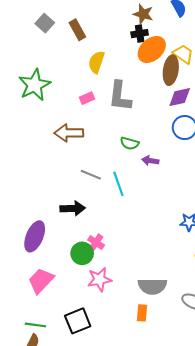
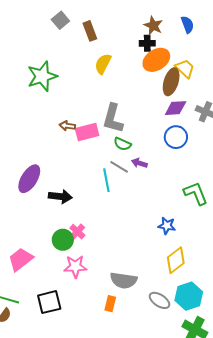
gray L-shape: (120, 96) -> (113, 118), moved
pink rectangle: (87, 98) -> (87, 132), moved, size x1.6
brown arrow: (69, 133) -> (67, 126), size x0.6
gray line: (91, 175) -> (119, 167), moved
purple ellipse: (35, 236) -> (29, 179), moved

